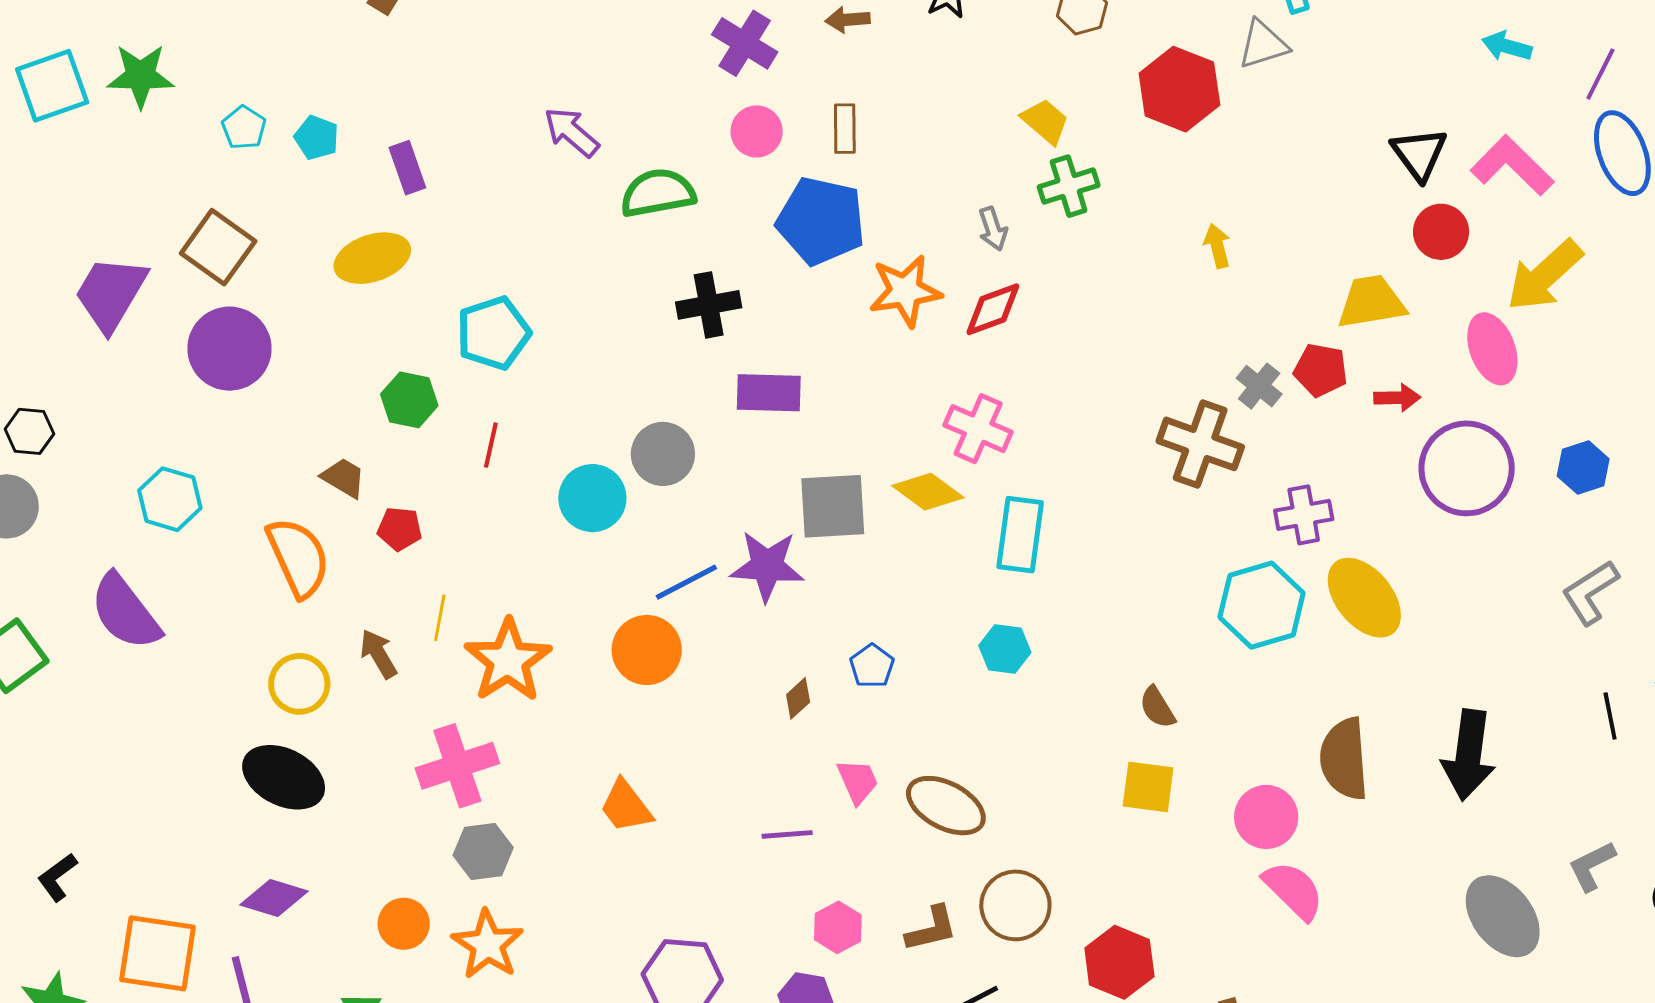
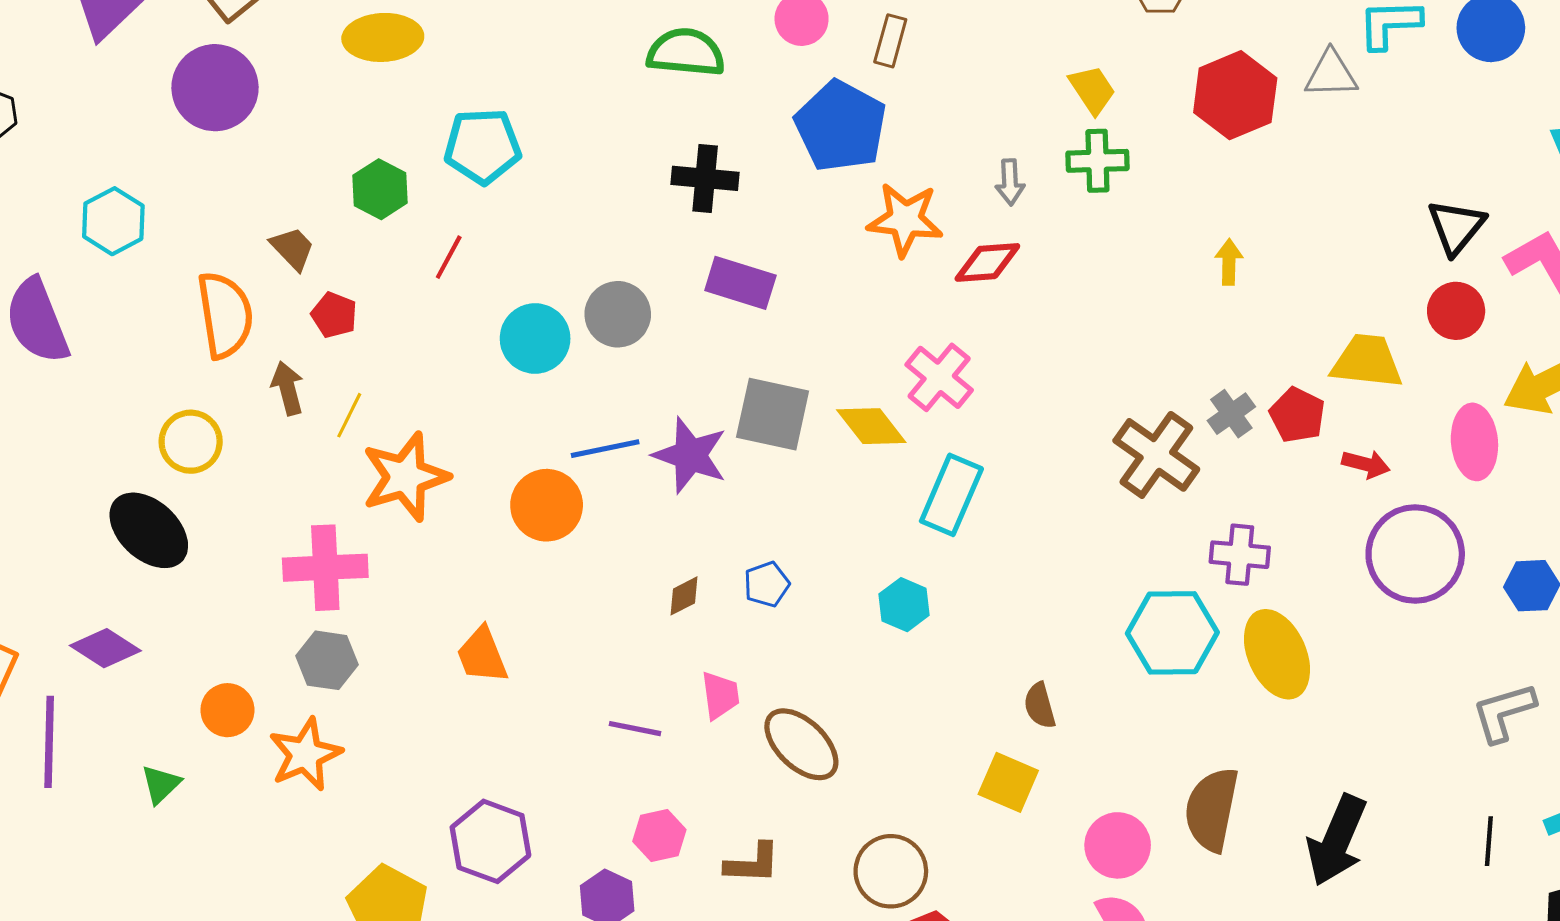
brown arrow: (378, 654) -> (288, 388), moved
brown circle: (1015, 905) -> (891, 871), moved

